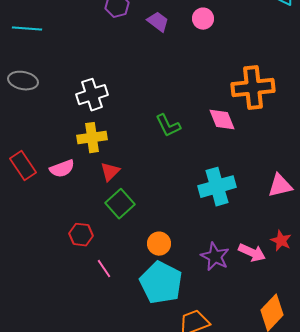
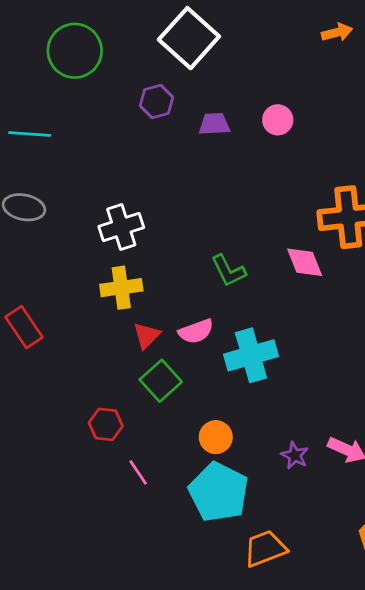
purple trapezoid: (158, 22) -> (214, 124), turned -40
pink semicircle: (62, 169) -> (196, 331), moved
cyan cross: (217, 187) -> (251, 355), moved
purple star: (215, 257) -> (295, 455), size x0.7

